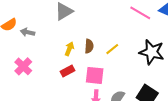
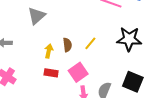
red rectangle: (68, 71) -> (51, 73), turned 48
pink square: (95, 75) -> (78, 72), turned -30

